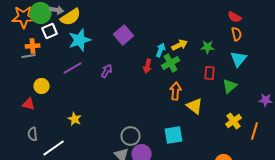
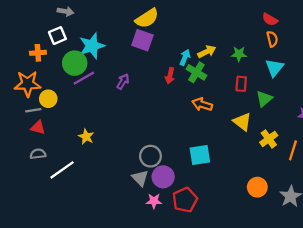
green circle: (41, 13) -> (75, 63), moved
orange star: (24, 17) -> (28, 84), moved
yellow semicircle: (71, 17) -> (147, 18), moved
purple square: (124, 35) -> (142, 40), turned -30
gray line: (29, 56) -> (33, 110), moved
green cross: (171, 63) -> (196, 72), turned -30
orange arrow: (176, 91) -> (202, 104), turned -78
red triangle: (29, 104) -> (38, 127), moved
yellow triangle: (195, 106) -> (242, 122), moved
gray semicircle: (33, 134) -> (38, 154), turned 88

